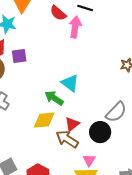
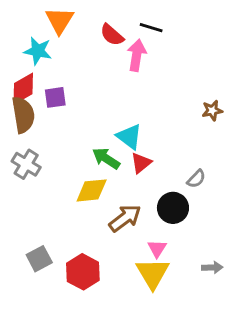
gray semicircle: (116, 112) -> (196, 179), size x0.6
red triangle: (72, 124) -> (141, 163), moved
brown arrow: (67, 139) -> (125, 218), turned 110

